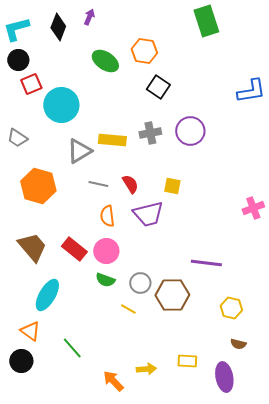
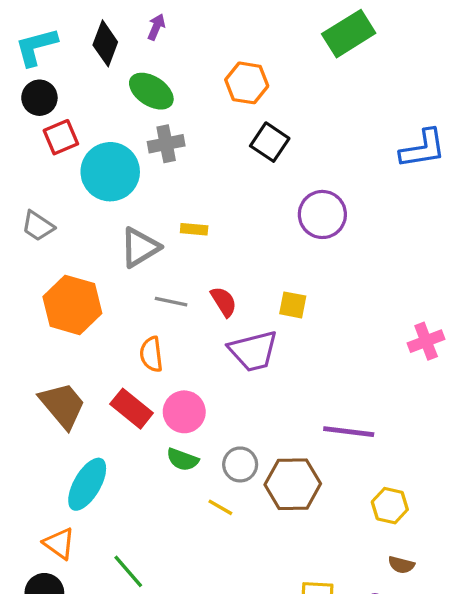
green rectangle: (206, 21) -> (349, 34), turned 76
green ellipse: (105, 61) -> (151, 91), moved
gray cross: (150, 133) -> (166, 144), moved
yellow rectangle: (112, 140) -> (194, 229), size x0.6
orange semicircle: (107, 216) -> (151, 354), moved

